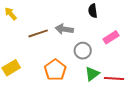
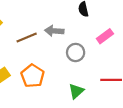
orange pentagon: (55, 70) -> (33, 76), moved
green triangle: (92, 74) -> (76, 91), moved

